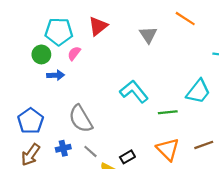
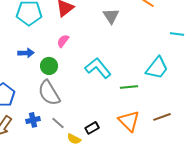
pink semicircle: (74, 53) -> (63, 41), moved
green circle: (41, 54) -> (49, 66), moved

